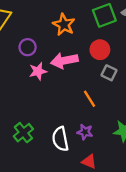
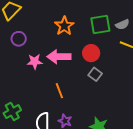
purple circle: (28, 47) -> (19, 39), moved
orange line: (89, 99) -> (59, 91), moved

